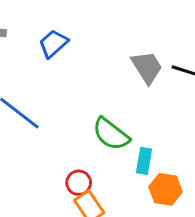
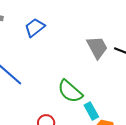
cyan rectangle: (144, 161) -> (91, 111), turned -42

